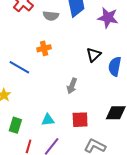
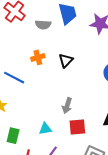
black triangle: (94, 55) -> (66, 60), moved
gray arrow: (72, 86) -> (67, 106), moved

